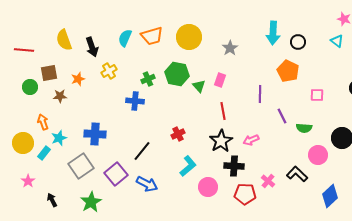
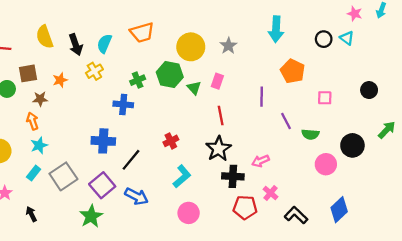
yellow circle: (189, 37) -> (191, 47), moved
cyan semicircle: (125, 38) -> (104, 44), moved
black circle: (298, 42) -> (324, 39), moved
orange arrow: (43, 122) -> (32, 121), moved
blue cross: (95, 134) -> (103, 141), moved
pink arrow: (251, 140) -> (261, 161), moved
cyan rectangle: (44, 153) -> (34, 173), moved
black L-shape: (297, 174) -> (296, 215), moved
pink circle: (208, 187) -> (189, 213), moved
green star: (91, 202) -> (91, 216), moved

